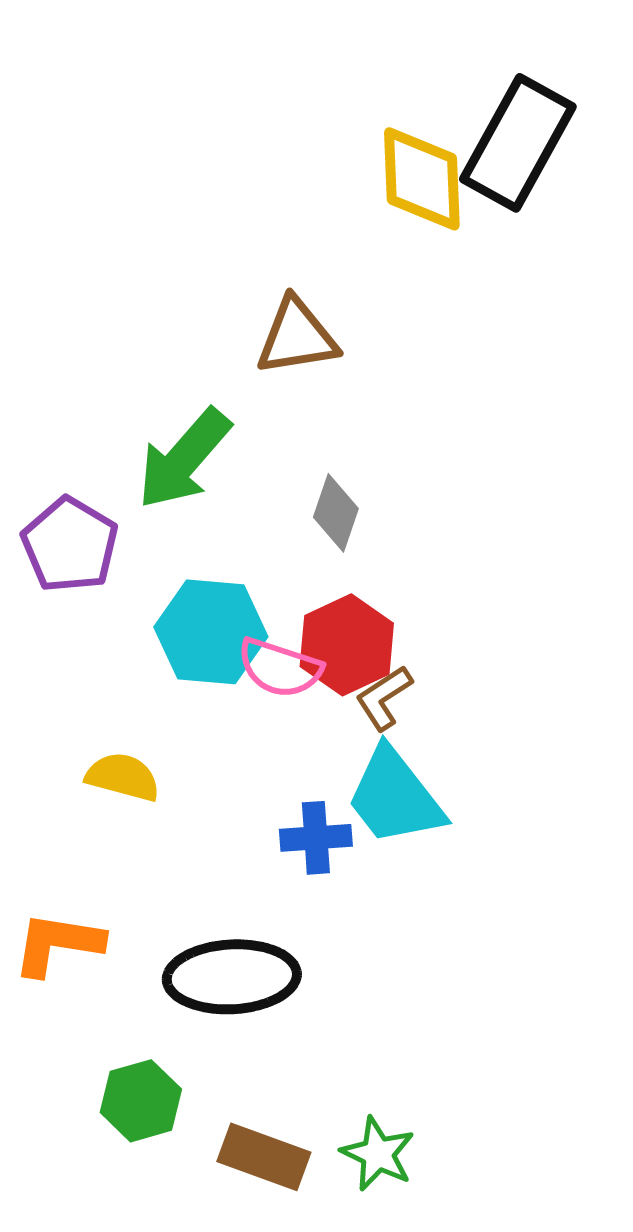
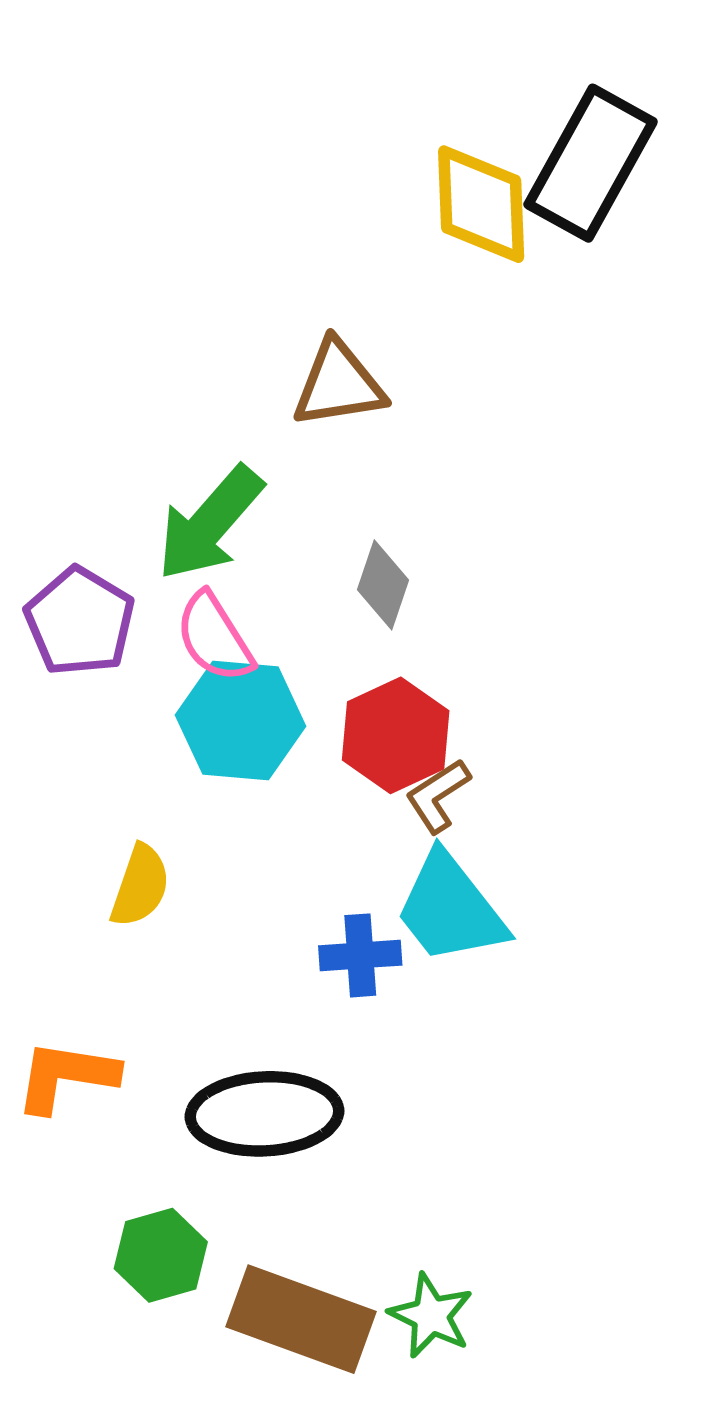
pink semicircle: (280, 668) -> (214, 637), moved, turned 40
yellow semicircle: (123, 777) -> (140, 886), turned 94
brown rectangle: (264, 1157) -> (301, 1319), size x1.4

